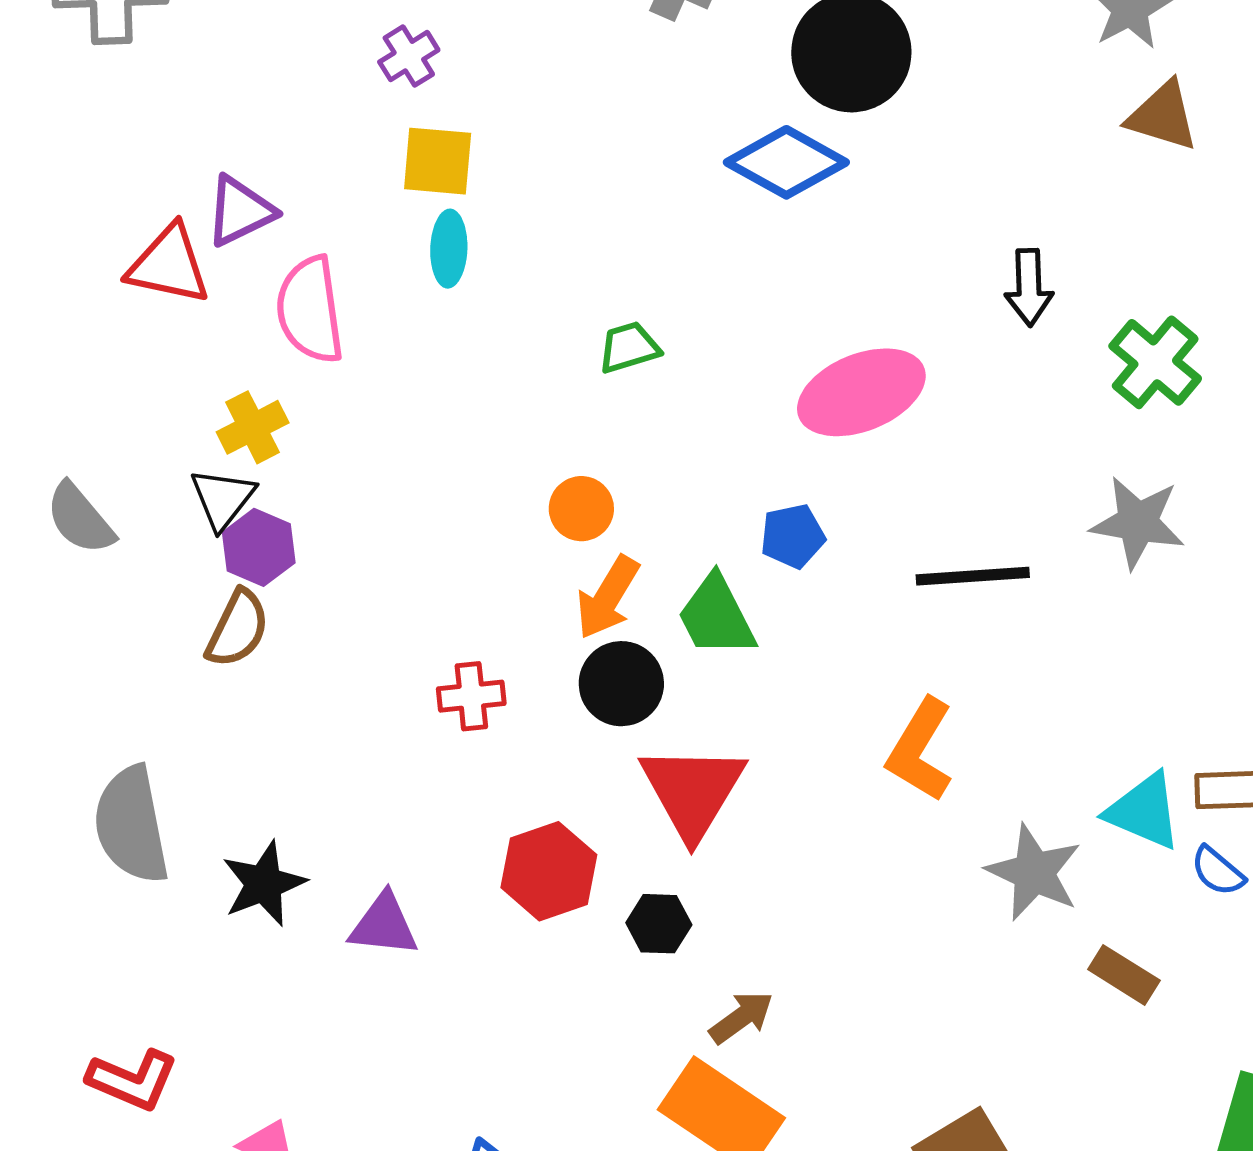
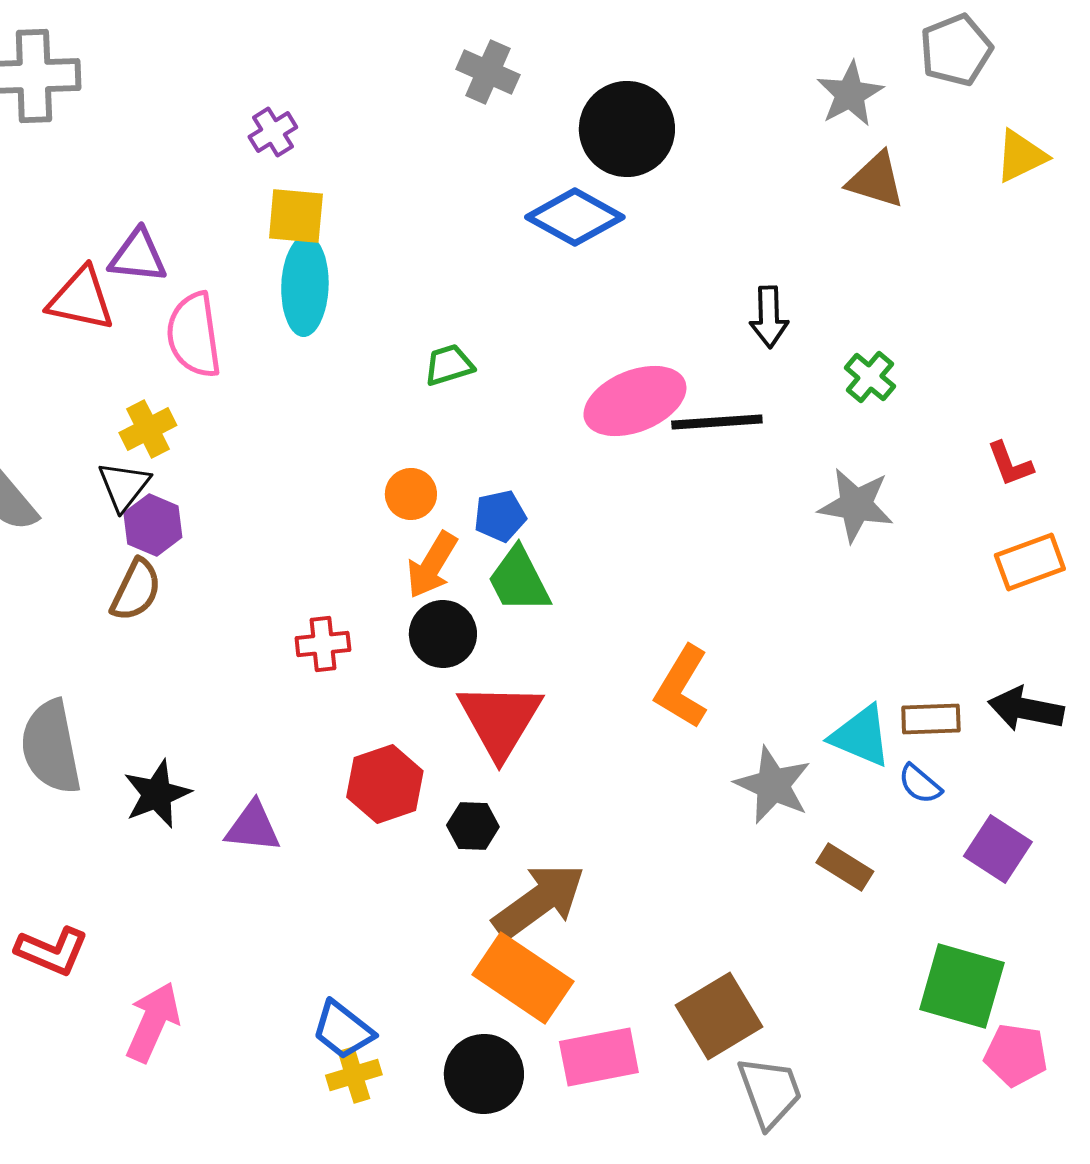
purple triangle: (240, 211) -> (138, 256), turned 32
cyan ellipse: (449, 249) -> (305, 286), size x1.6
green cross: (1155, 362) -> (870, 377), size x0.7
blue pentagon: (793, 536) -> (500, 516), moved
black line: (973, 576) -> (717, 422), moved
brown arrow: (741, 1017) -> (539, 901), size x1.8

